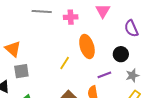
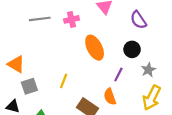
yellow line: (65, 63) -> (64, 81), moved
purple line: (104, 75) -> (118, 74), turned -32

